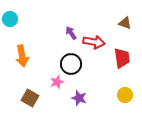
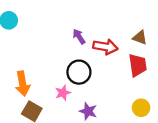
brown triangle: (125, 23) -> (140, 38), moved
orange arrow: (22, 56) -> (23, 84), moved

